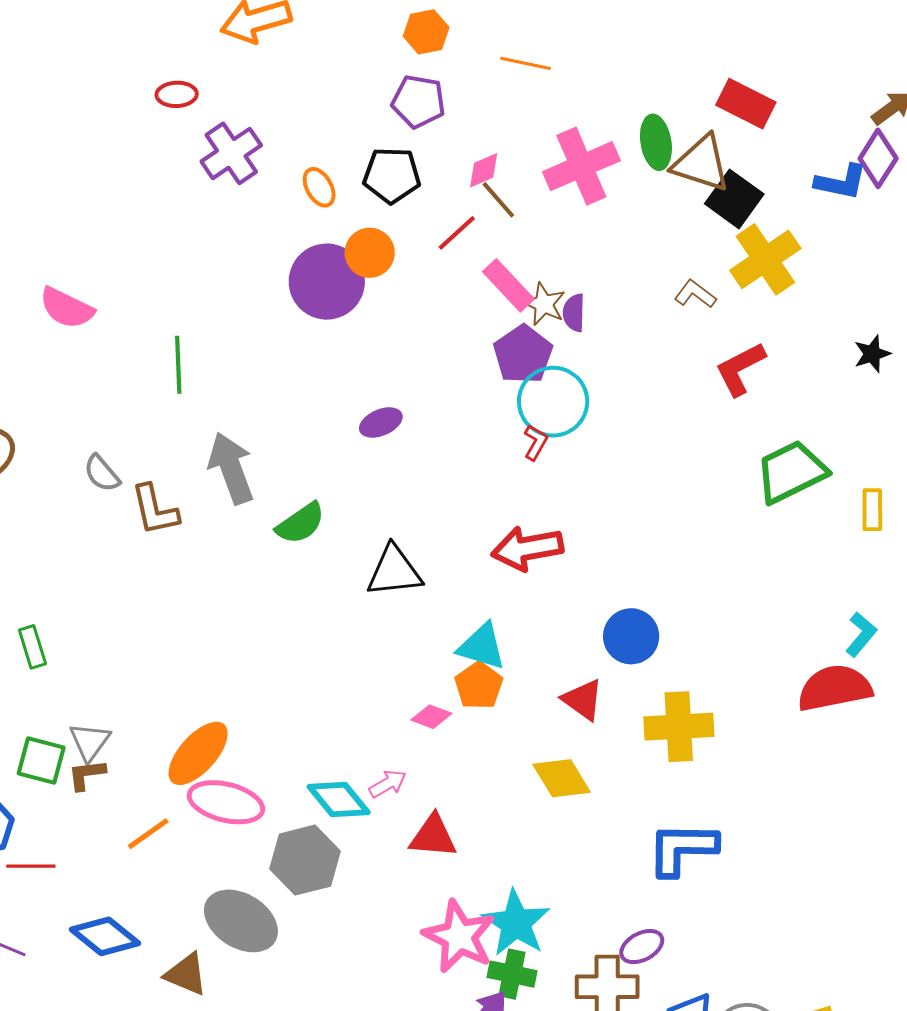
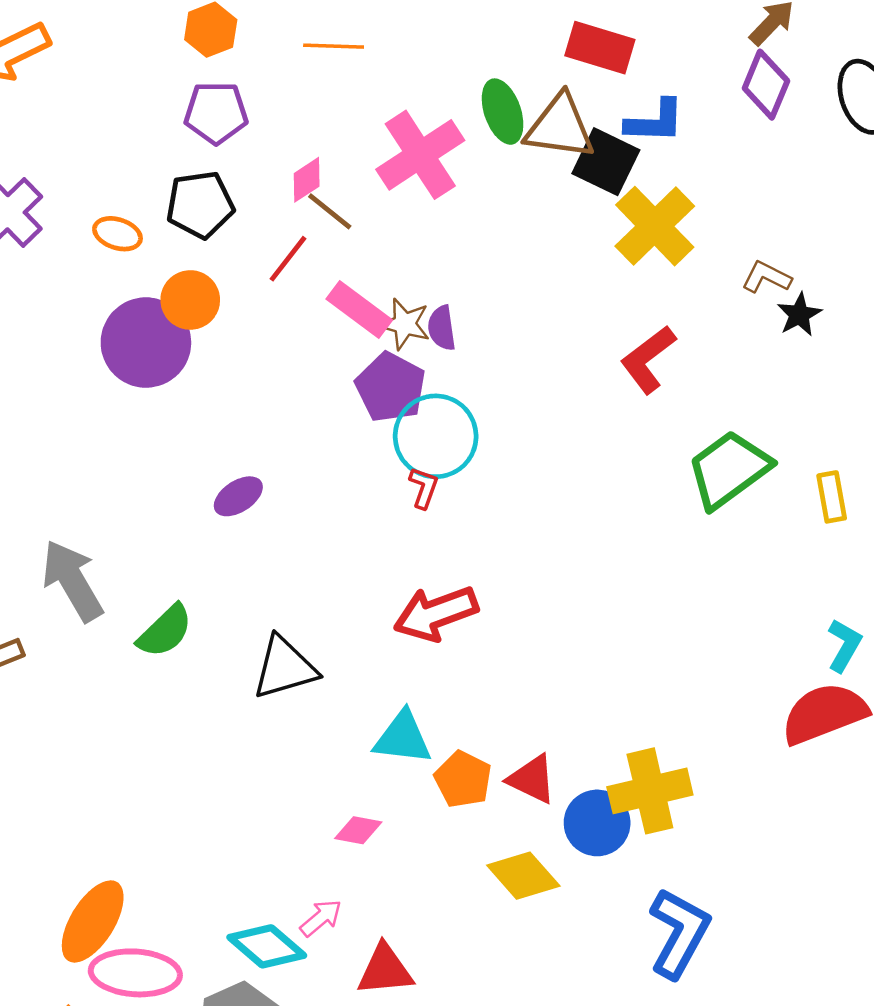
blue L-shape: (841, 182) -> (655, 121), moved
orange ellipse: (319, 187) -> (117, 234), turned -33
brown L-shape: (695, 294) -> (766, 277), moved
blue circle: (631, 636) -> (597, 823), moved
orange pentagon: (479, 686) -> (463, 779), moved
blue L-shape: (682, 849) -> (679, 933), turned 128

